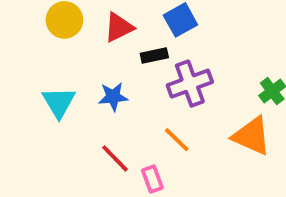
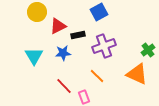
red triangle: (119, 27) -> (58, 26), moved
black rectangle: (154, 55) -> (78, 35), moved

